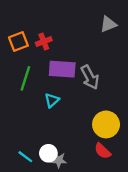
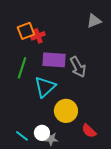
orange square: (18, 41) -> (26, 31), moved
cyan triangle: (52, 100) -> (45, 87), size x1.6
yellow circle: (106, 124) -> (66, 111), moved

